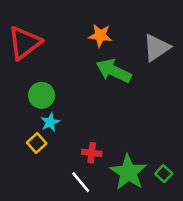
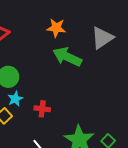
red cross: (92, 153) -> (42, 109), moved

